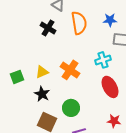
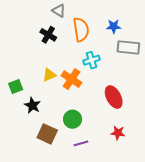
cyan cross: (103, 60) -> (92, 60), moved
yellow triangle: (42, 72) -> (49, 75), moved
black star: (42, 94) -> (32, 105), moved

